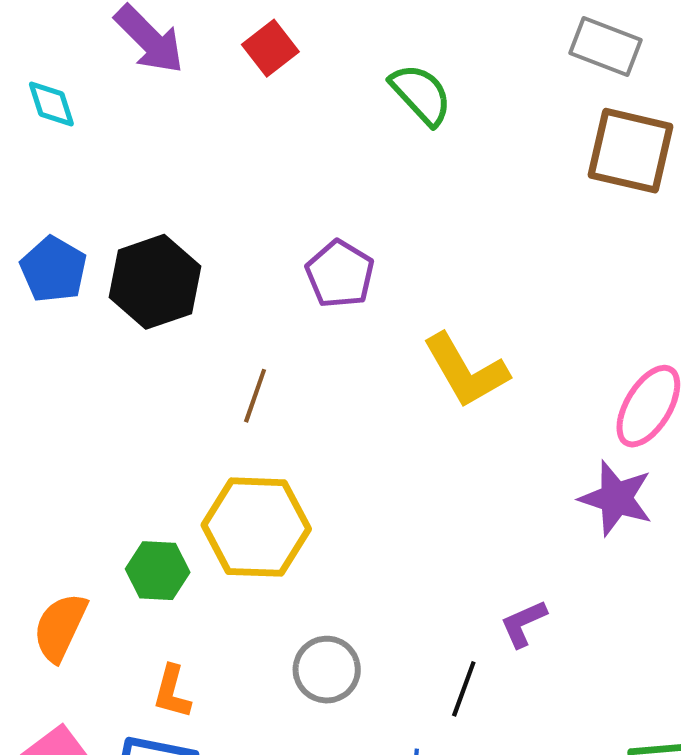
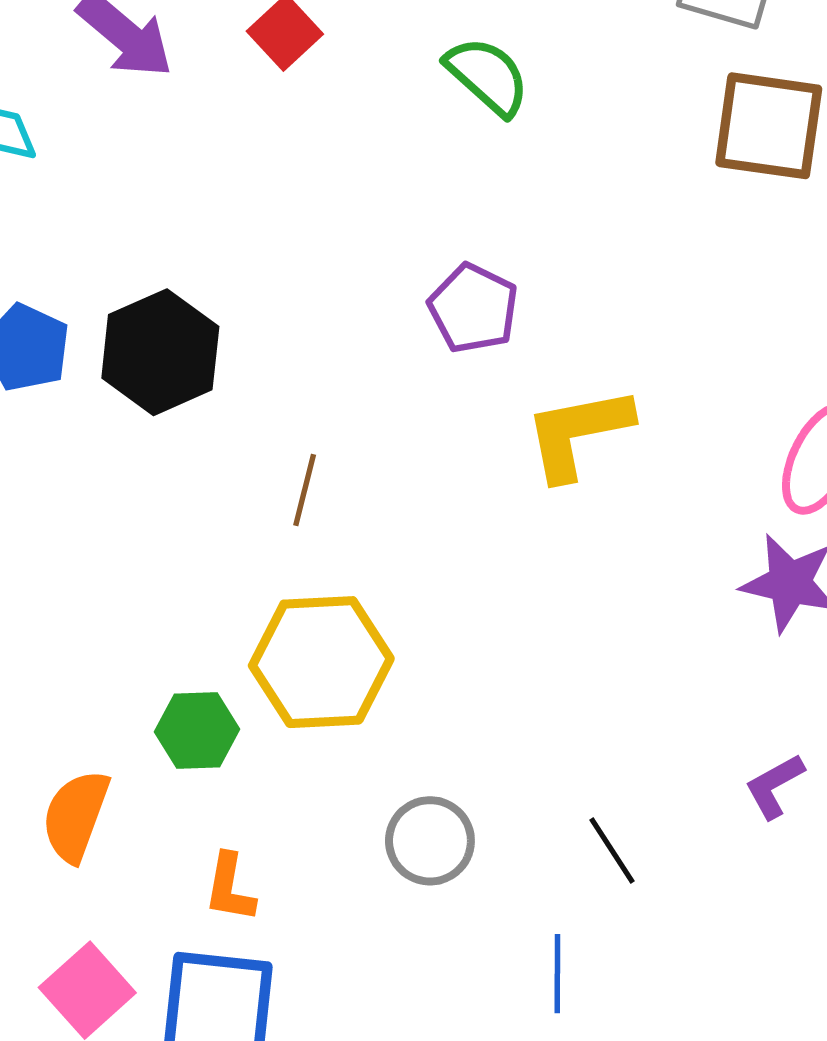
purple pentagon: (340, 274) -> (473, 308), moved
yellow L-shape: (466, 371) -> (578, 433), turned 114
purple L-shape: (523, 624) -> (774, 786), moved
black line: (464, 689) -> (612, 850), turned -48

